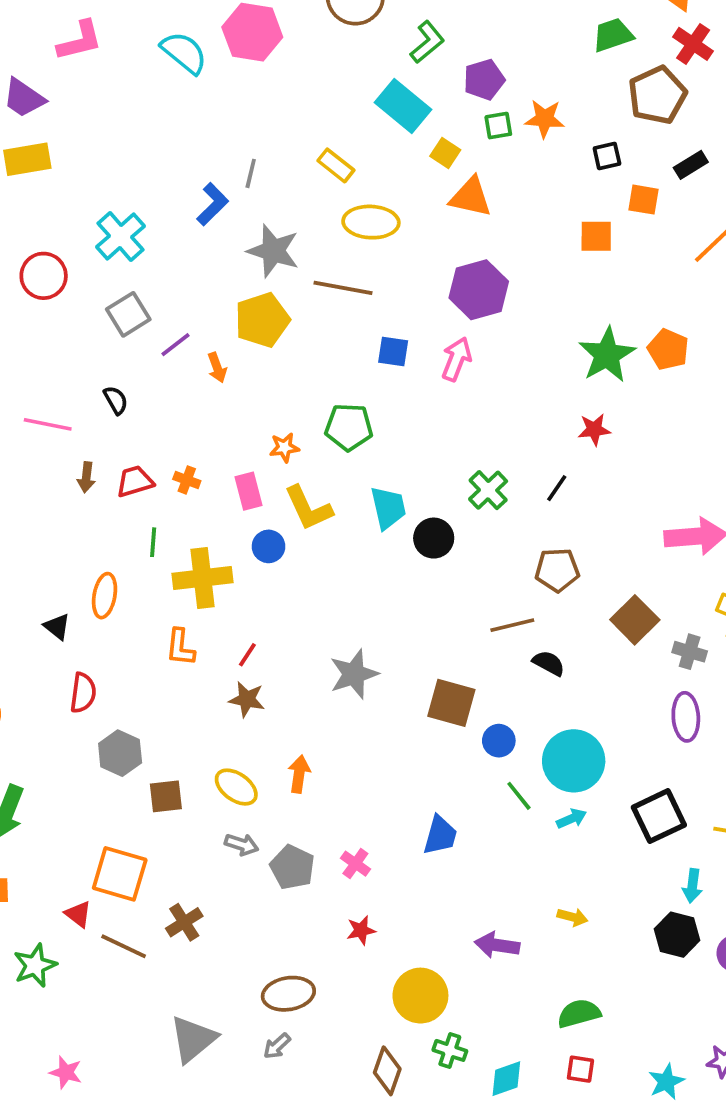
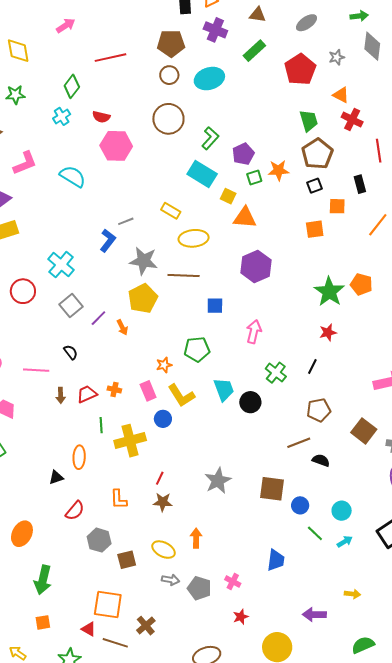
green trapezoid: (613, 35) -> (309, 121), turned 100
cyan semicircle: (184, 53) -> (73, 176), moved
brown pentagon: (657, 95) -> (317, 154), moved
black rectangle: (691, 165) -> (360, 184), turned -66
gray line: (251, 173) -> (126, 221), turned 63
pink arrow: (457, 359) -> (254, 332), moved
black triangle: (57, 627) -> (56, 477), turned -49
orange L-shape: (180, 647) -> (119, 499), moved
red semicircle: (83, 693) -> (75, 511), turned 40
cyan circle: (574, 761) -> (342, 511), size x0.6

